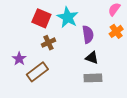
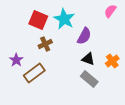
orange cross: (116, 31) -> (112, 61), moved
purple semicircle: (88, 34) -> (84, 36), turned 36
gray rectangle: (93, 78) -> (89, 79), turned 42

